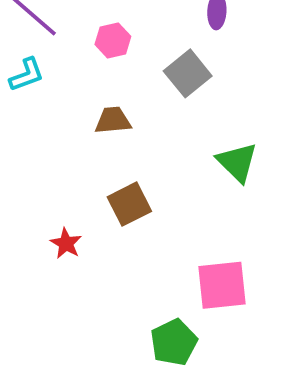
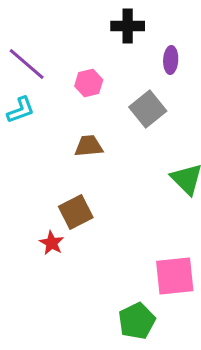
brown square: (129, 204) -> (76, 212), moved

